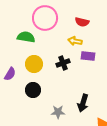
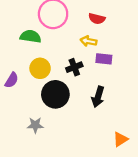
black circle: (33, 90) -> (55, 94), moved, size x1.5
black arrow: (83, 103) -> (98, 97), moved
gray star: (58, 112) -> (35, 125), moved

